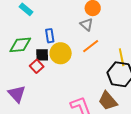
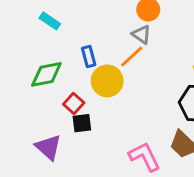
orange line: (91, 46) -> (132, 57), moved
black square: (42, 55) -> (82, 123), moved

